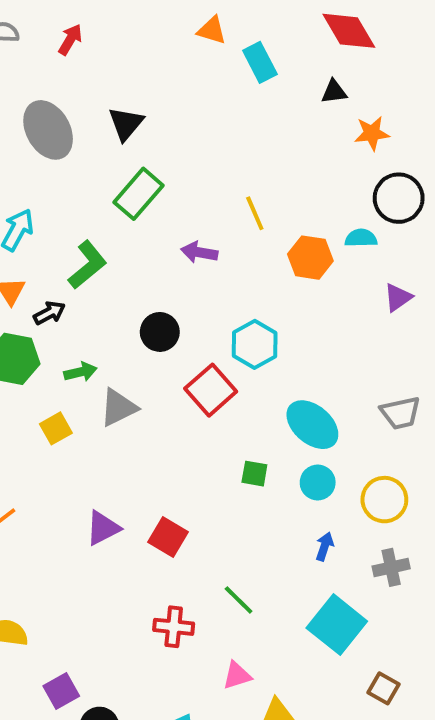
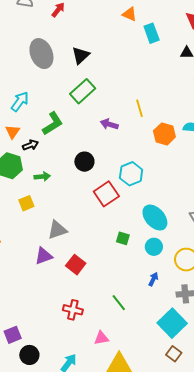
gray triangle: (118, 408) -> (57, 230), moved
green line: (239, 600) -> (119, 303), moved
cyan square: (337, 625) -> (172, 323), moved

